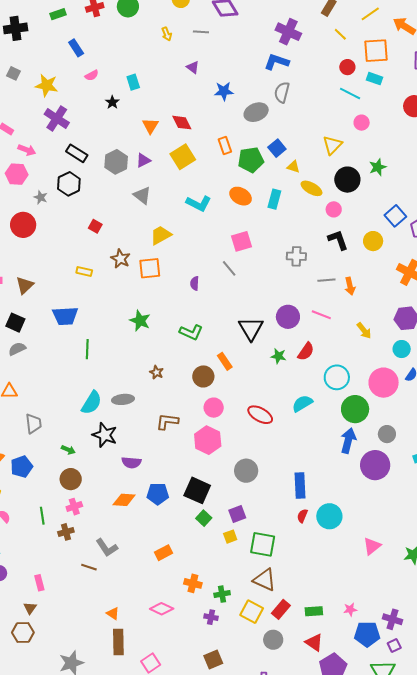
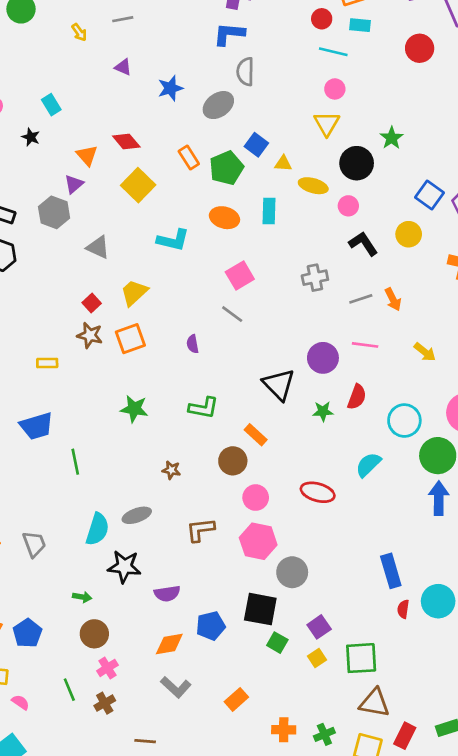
pink circle: (362, 123) -> (335, 89), moved
purple triangle: (143, 160) -> (74, 184), moved
red square: (95, 226) -> (92, 303), moved, turned 32
gray trapezoid: (33, 424) -> (34, 544), moved
gray circle: (246, 471) -> (292, 572), moved
gray L-shape: (107, 548) -> (176, 687), moved

